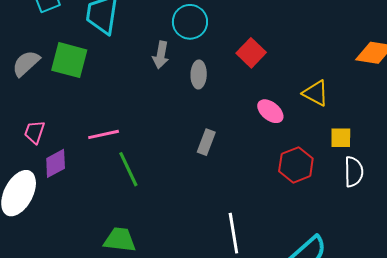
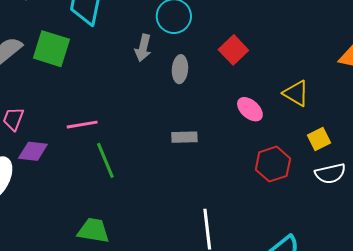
yellow square: (341, 138) -> (319, 139), turned -30
gray rectangle: (206, 142) -> (184, 137), turned 65
purple diamond: (56, 163) -> (33, 151), turned 32
white semicircle: (354, 172) -> (330, 174), turned 76

